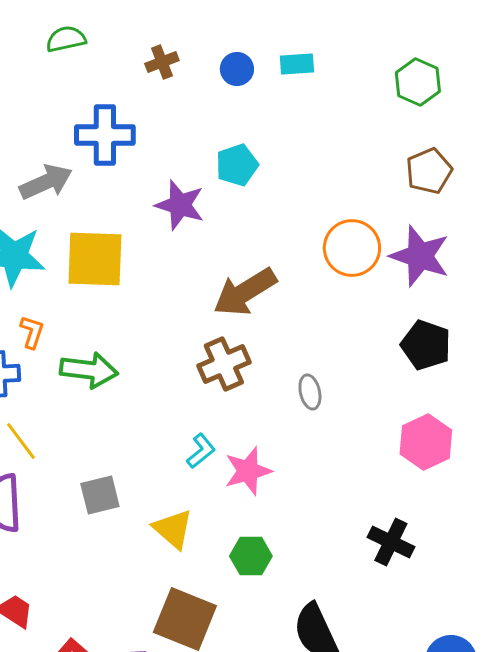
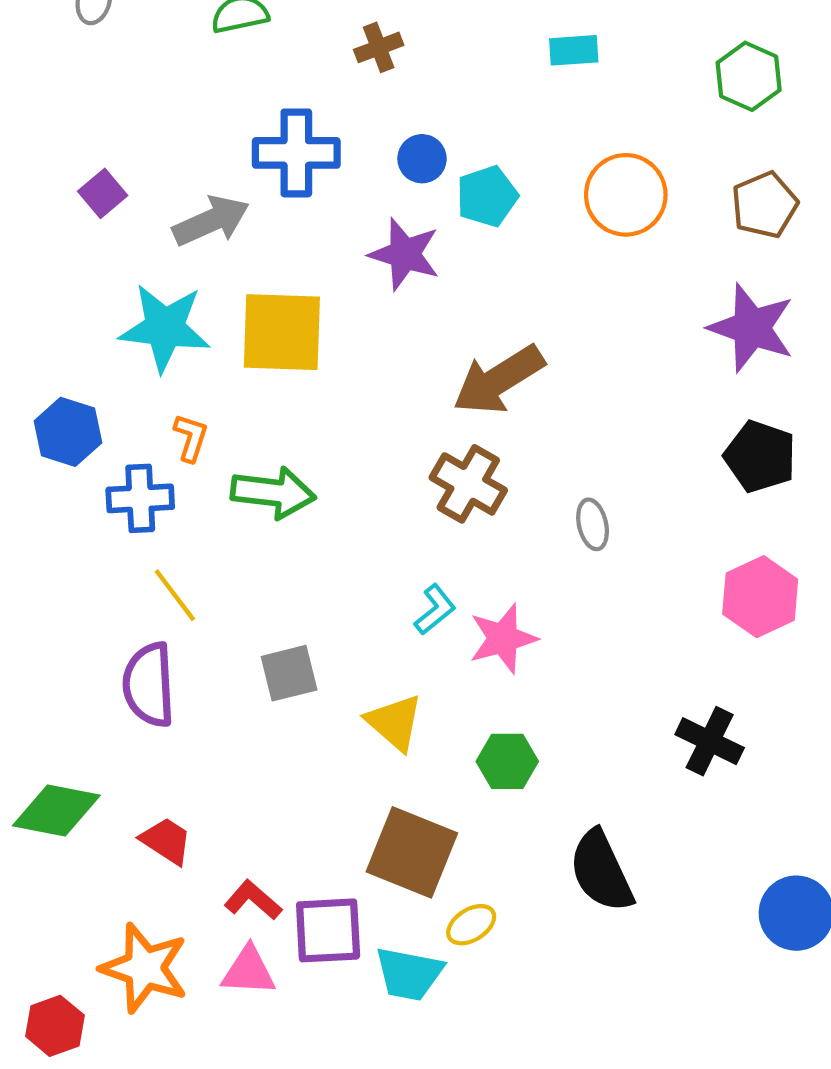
blue circle: (237, 69) -> (422, 159), moved
orange circle: (352, 248) -> (626, 195), moved
brown cross: (224, 364) -> (468, 484), turned -36

